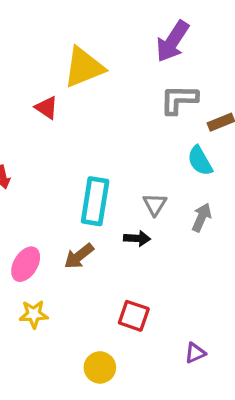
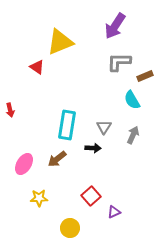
yellow star: (34, 314) -> (39, 198), moved
red square: (134, 316) -> (91, 196), turned 30
purple triangle: (195, 353) -> (114, 212), moved

